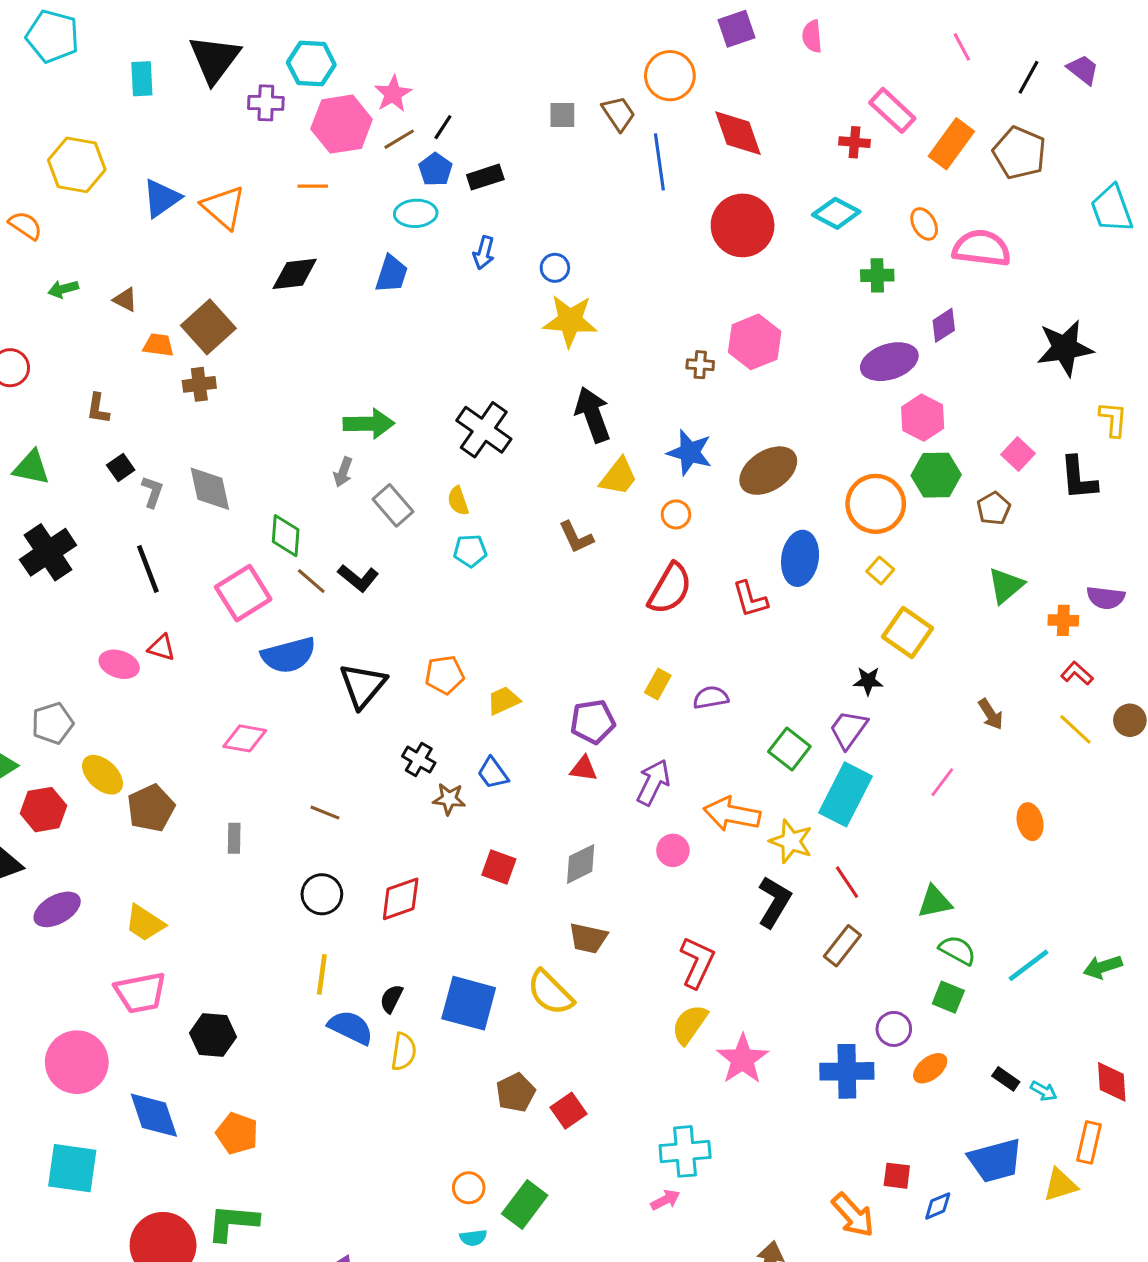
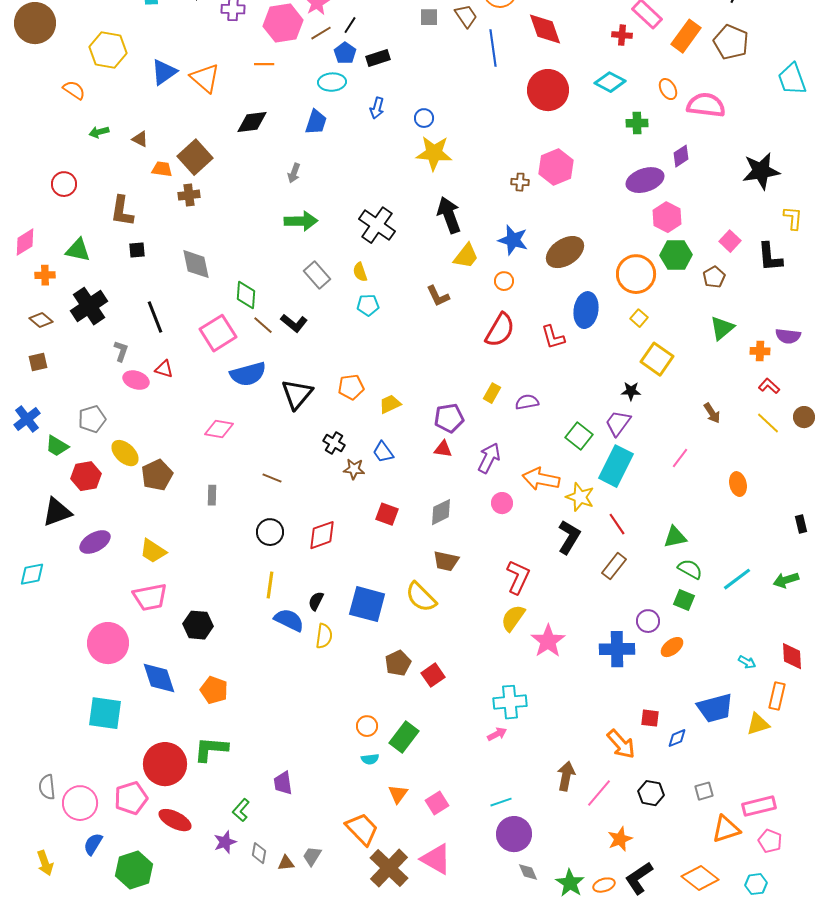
brown L-shape: (98, 409) -> (122, 211), size x1.5
black square: (121, 468) -> (137, 250), turned 30
gray arrow: (343, 472) -> (294, 173), moved
gray L-shape: (152, 492) -> (121, 351), moved
black rectangle: (1006, 1079) -> (801, 524), moved, turned 42

